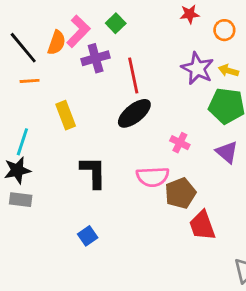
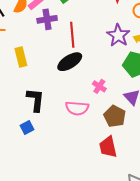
brown pentagon: (180, 193) -> (115, 116), moved, turned -30
blue square: (88, 236) -> (27, 127), moved

